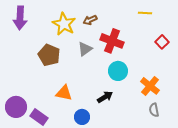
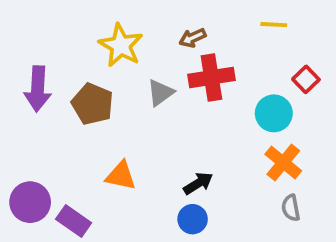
purple arrow: (20, 18) -> (38, 89), moved
brown arrow: (90, 20) -> (193, 38), moved
red cross: (112, 41) -> (211, 77), turned -30
cyan circle: (118, 71) -> (274, 113), moved
blue circle: (82, 117) -> (193, 219), moved

